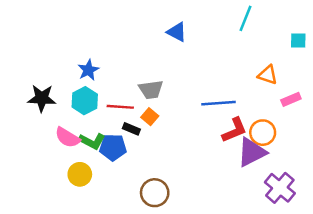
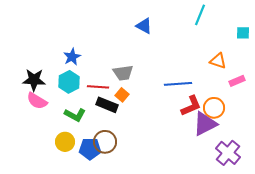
black rectangle: (131, 129) -> (107, 105), size x1.5
pink semicircle: (68, 137) -> (37, 101), moved
blue pentagon: (113, 147) -> (90, 149), moved
brown circle: (155, 193) -> (105, 142), moved

